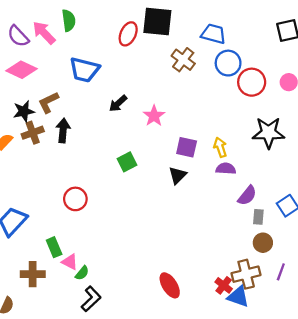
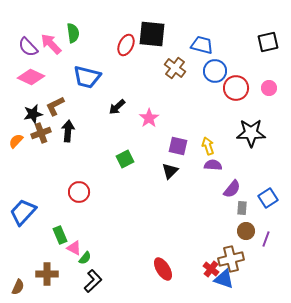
purple line: (281, 272) -> (266, 239), moved
brown cross: (33, 274) -> (47, 274), moved

